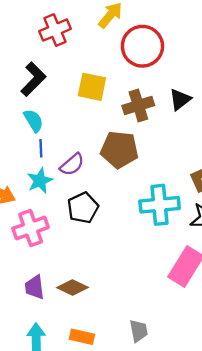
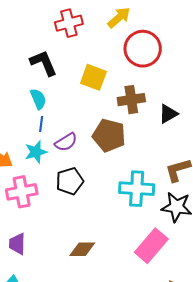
black L-shape: (33, 79) -> (44, 63), turned -76
black triangle: (180, 99) -> (168, 114), moved
brown diamond: (73, 287) -> (82, 249), moved, turned -36

